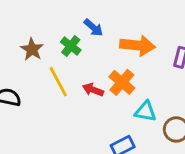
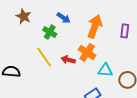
orange arrow: (138, 45) -> (95, 26), turned -70
brown star: (32, 49) -> (24, 16), moved

